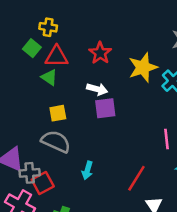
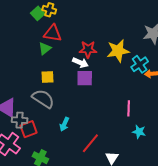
green square: (32, 48) -> (38, 13), moved
red star: (100, 53) -> (88, 49), moved, turned 30
green triangle: (49, 77) -> (45, 48), turned 40
red line: (136, 178) -> (90, 143), moved

